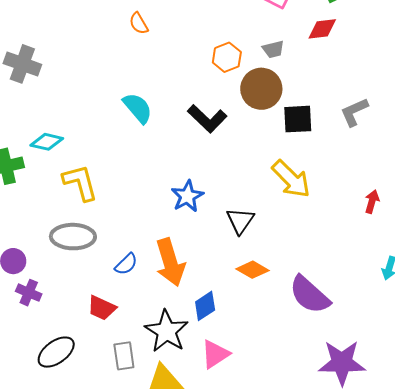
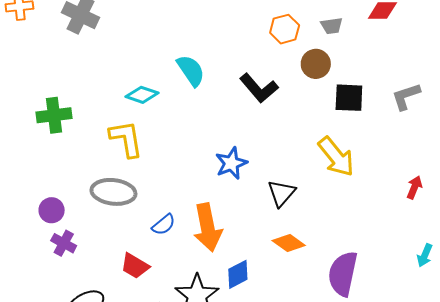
brown circle: (261, 89) -> (316, 64), size x0.7
cyan diamond: (47, 142) -> (142, 95), moved
purple semicircle: (309, 295) -> (343, 274), turned 54

